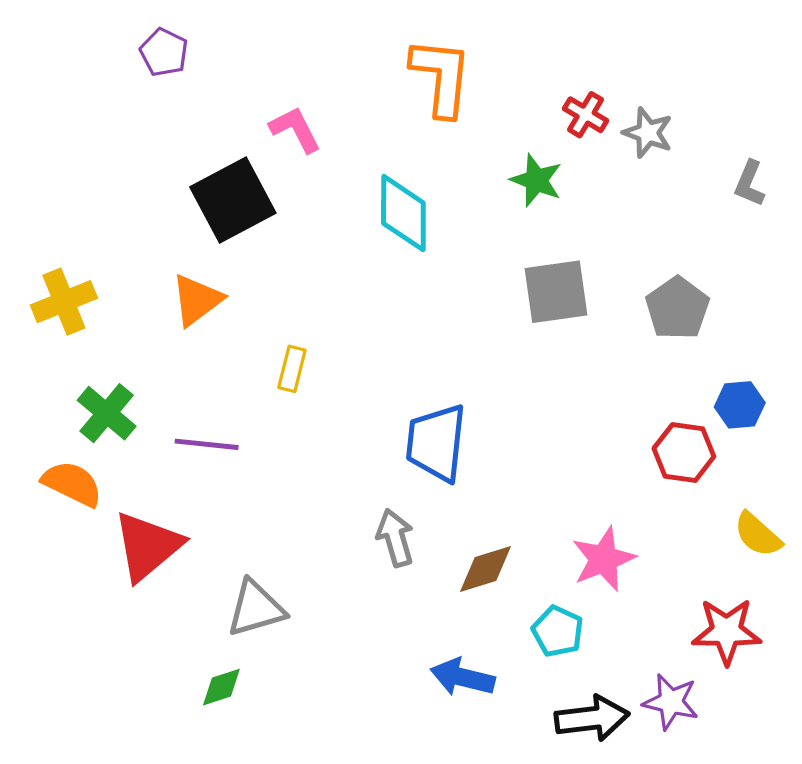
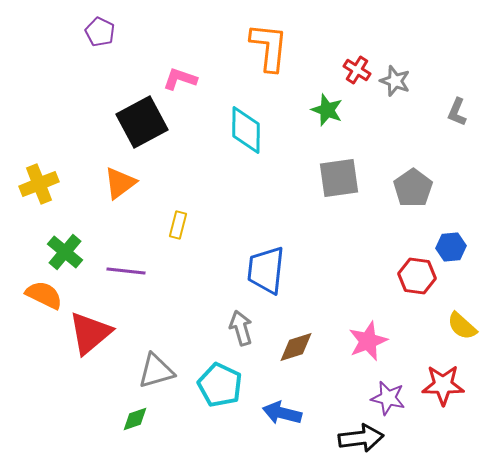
pink L-shape: (295, 129) -> (180, 79), turned -44
cyan pentagon: (558, 631) -> (220, 385), moved, size x1.4
purple star: (671, 702) -> (388, 398), moved

